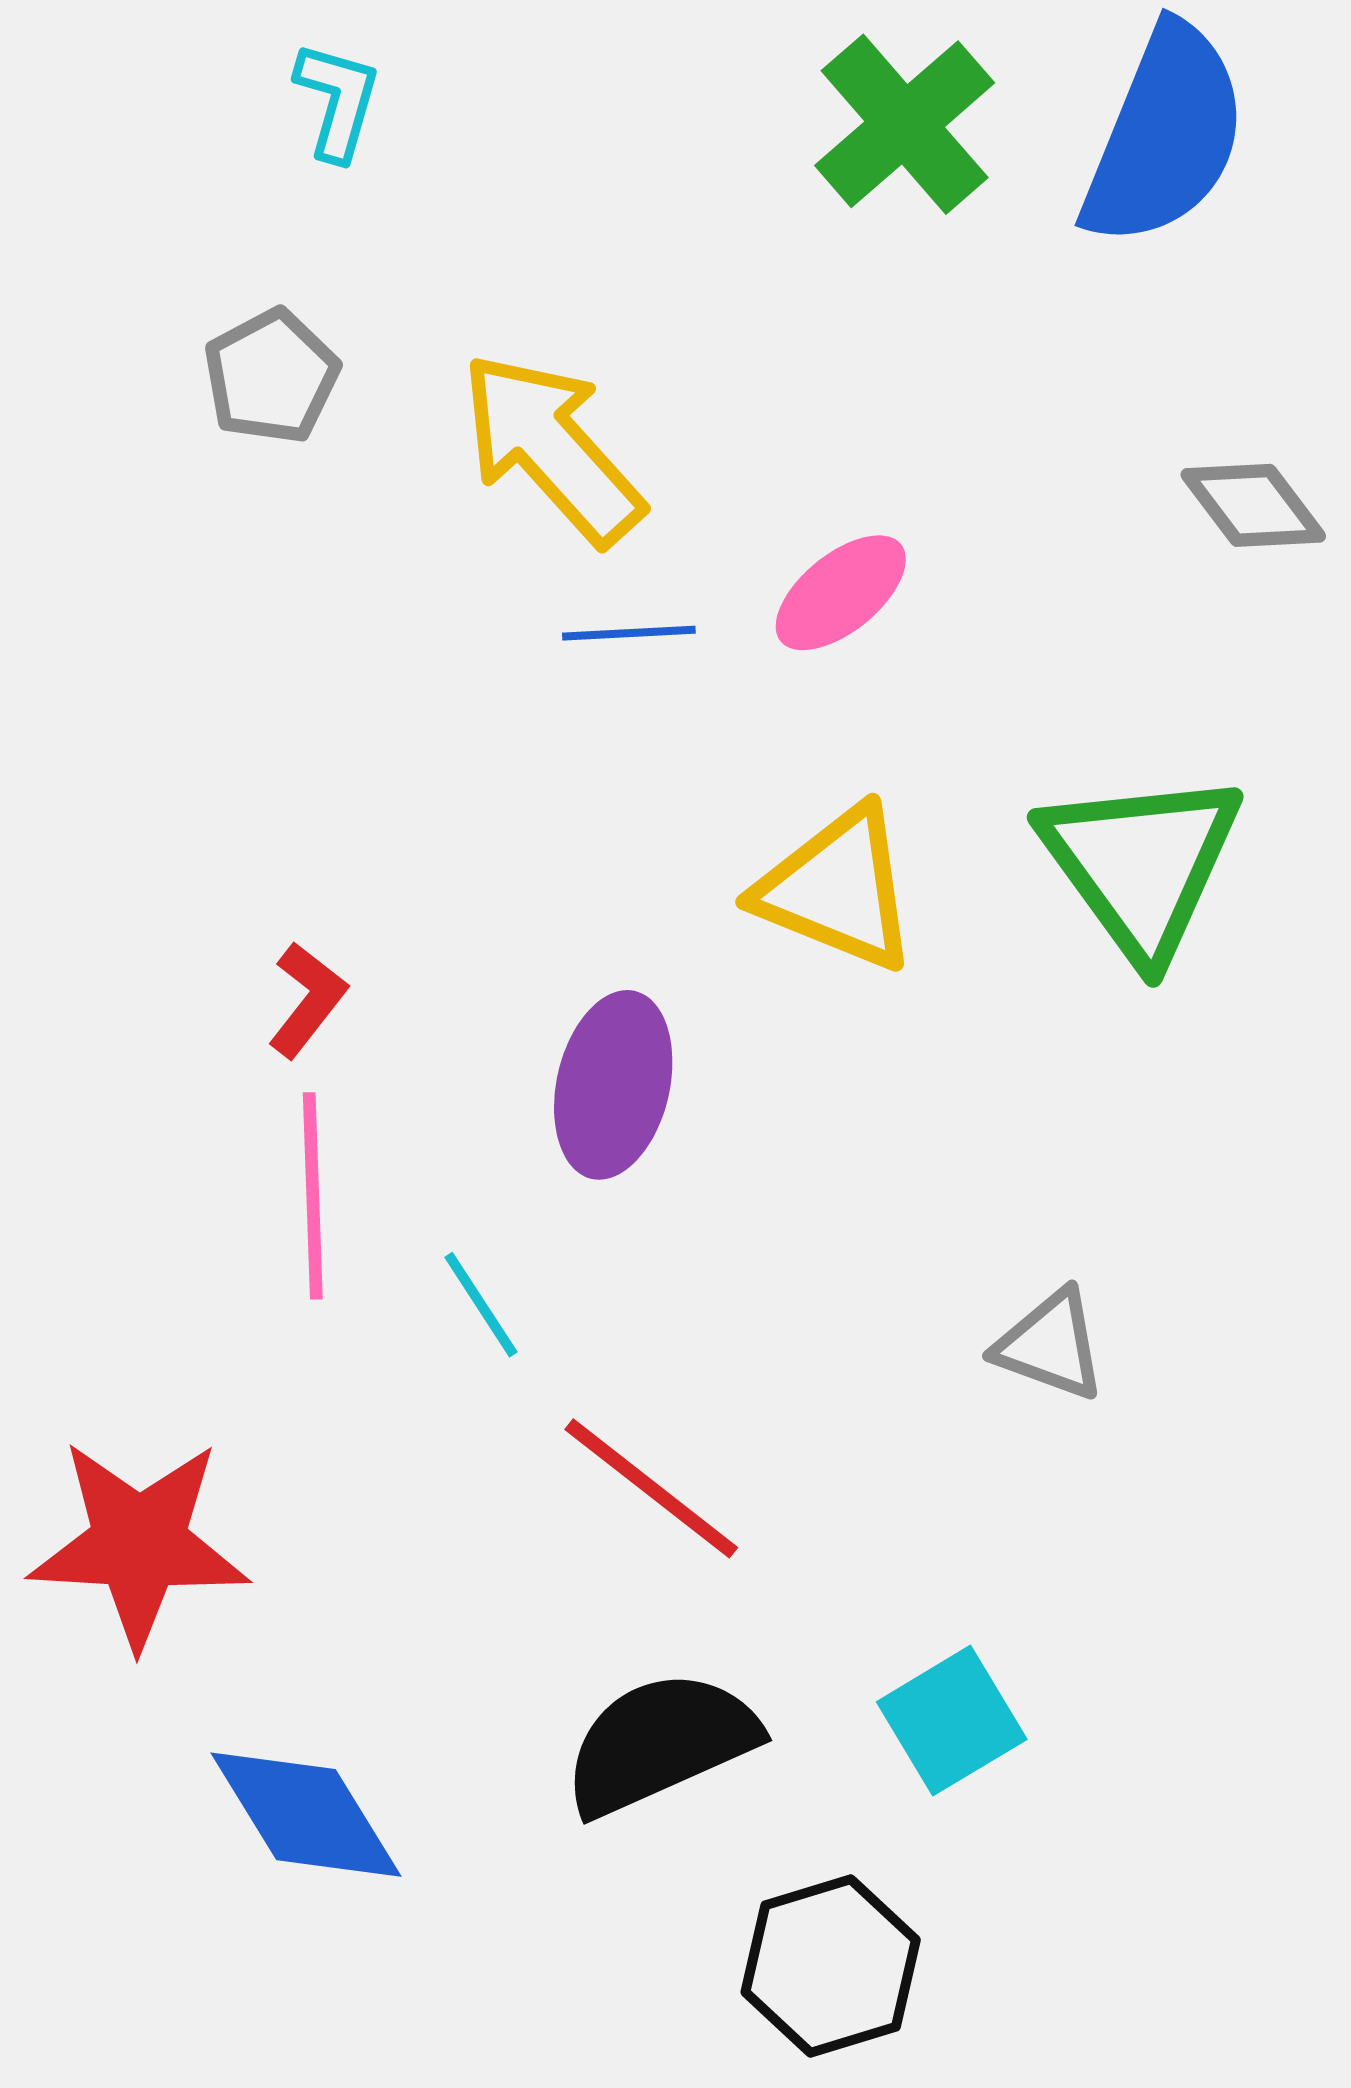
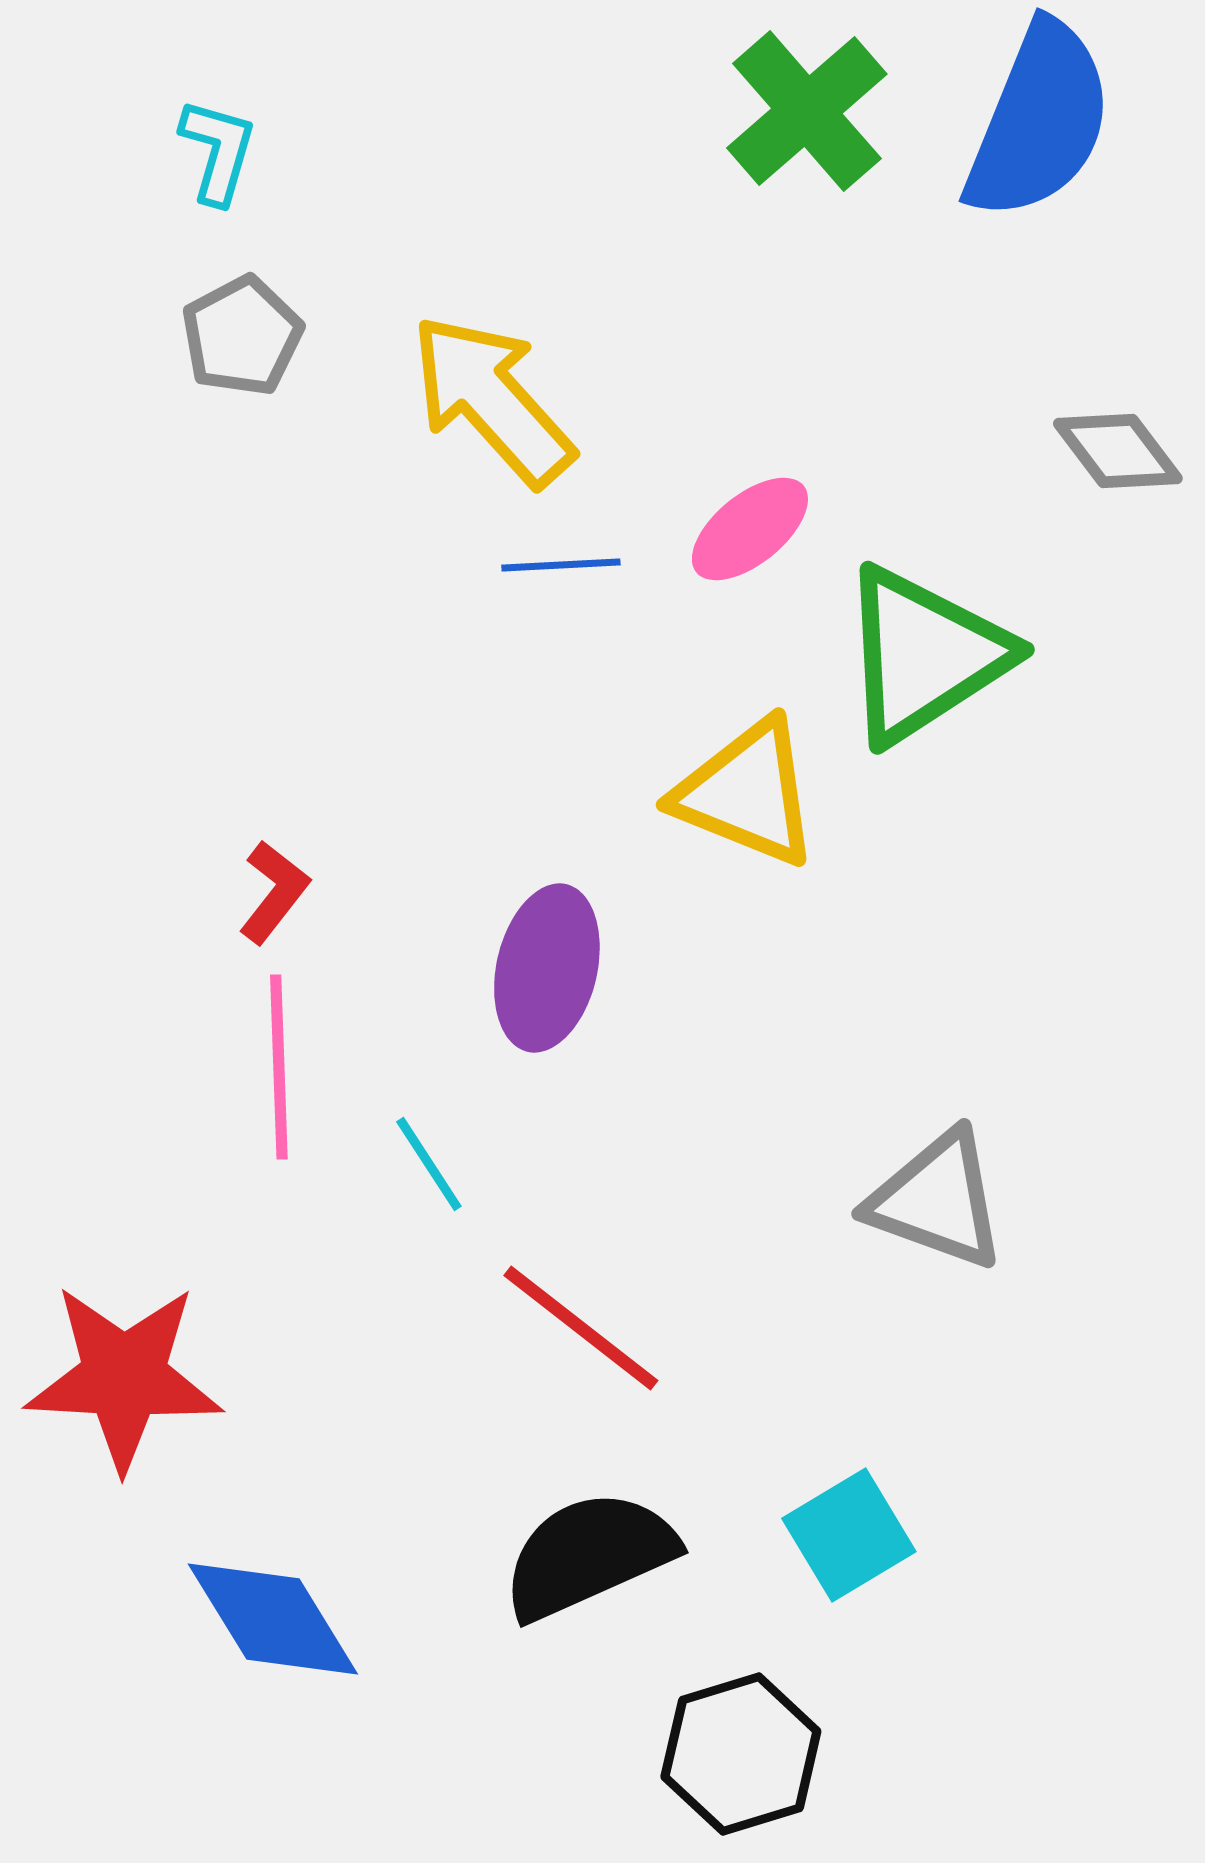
cyan L-shape: (337, 101) -> (218, 151), moved
green triangle: (1141, 864) -> (924, 655), moved, turned 33
gray triangle: (1050, 1345) -> (937, 1200), size x1.4

